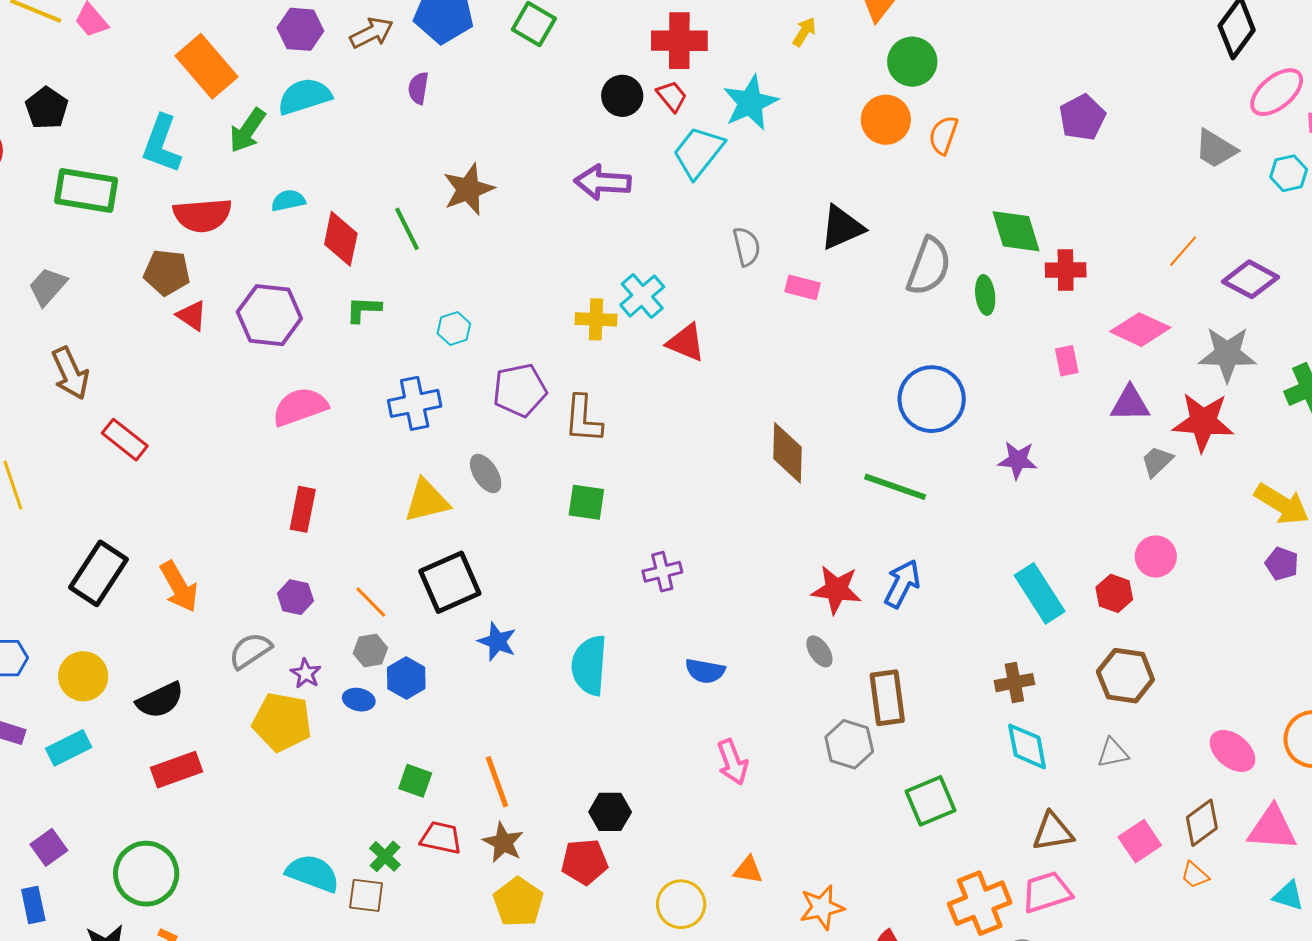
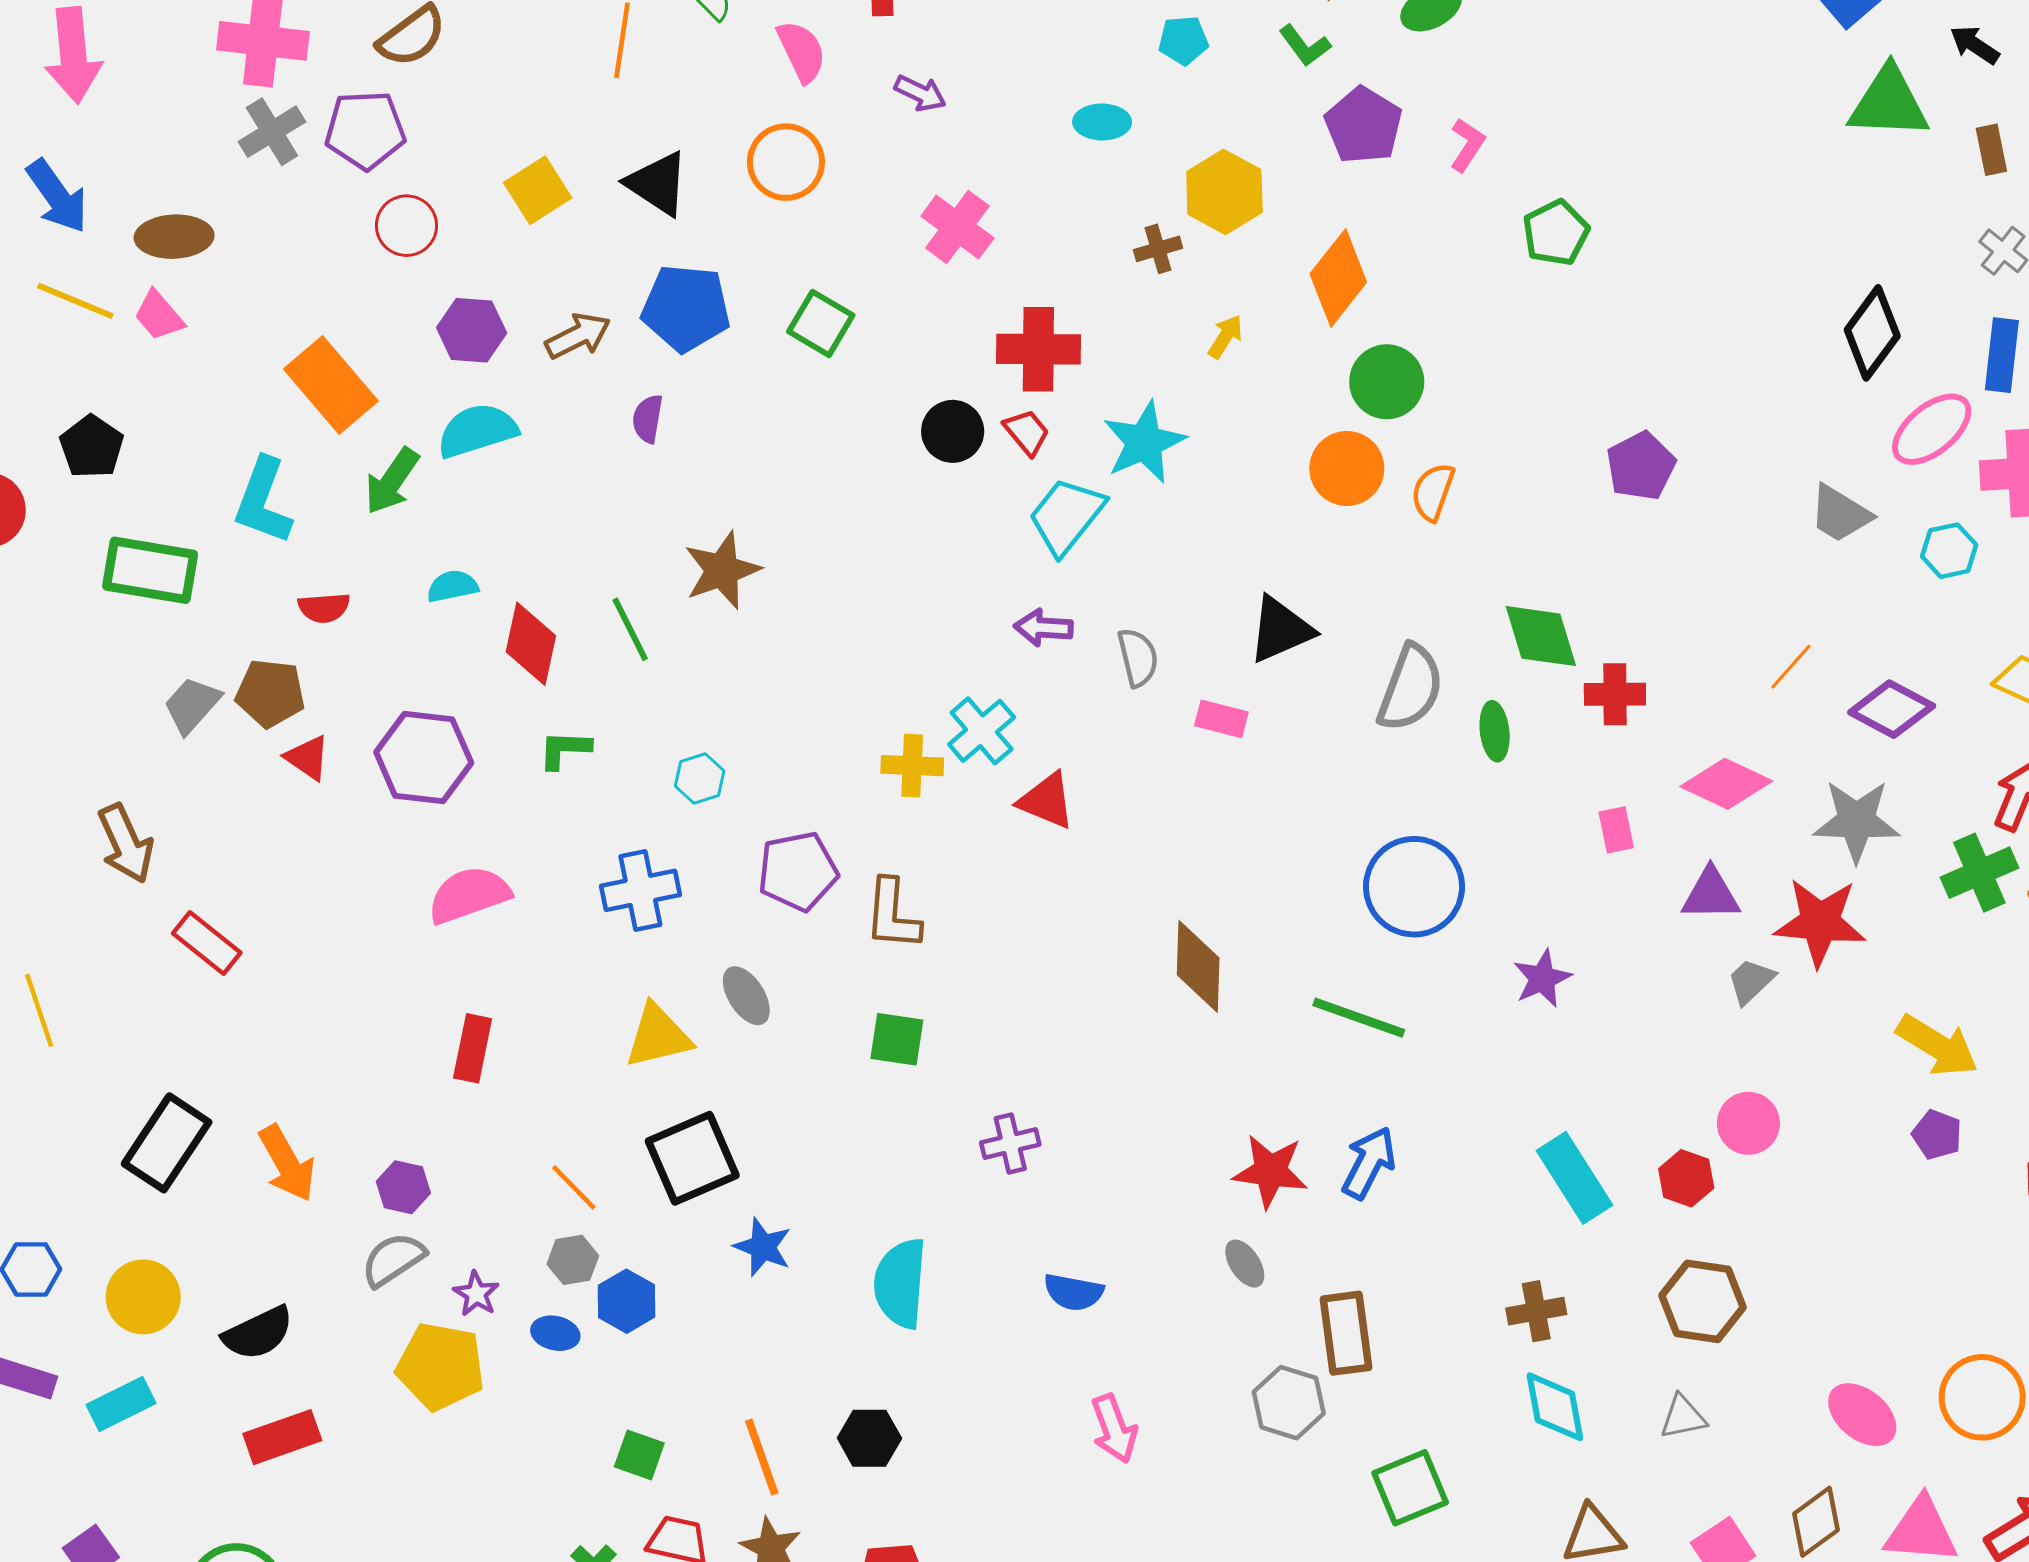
purple arrow: (603, 182) -> (1043, 628), moved, size x0.7
red semicircle: (202, 215) -> (324, 608), size x0.6
gray trapezoid: (48, 287) -> (192, 705), moved
purple star: (1018, 460) -> (1542, 978), turned -30
purple hexagon: (295, 597) -> (403, 1187), moved
black hexagon: (610, 812) -> (869, 1438), moved

